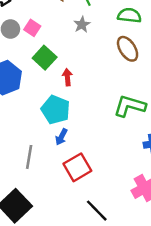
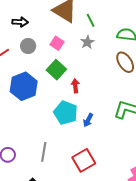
pink square: (32, 28) -> (57, 43), moved
blue arrow: (61, 137) -> (88, 120), moved

